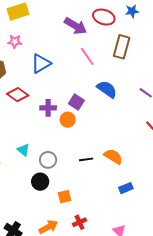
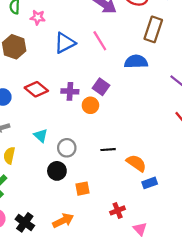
pink line: (87, 56) -> (100, 41), moved
blue semicircle: (107, 89) -> (136, 62), moved, turned -40
red diamond: (18, 95) -> (36, 89), moved
orange semicircle: (113, 157) -> (136, 163), moved
red cross: (80, 222) -> (118, 210), moved

